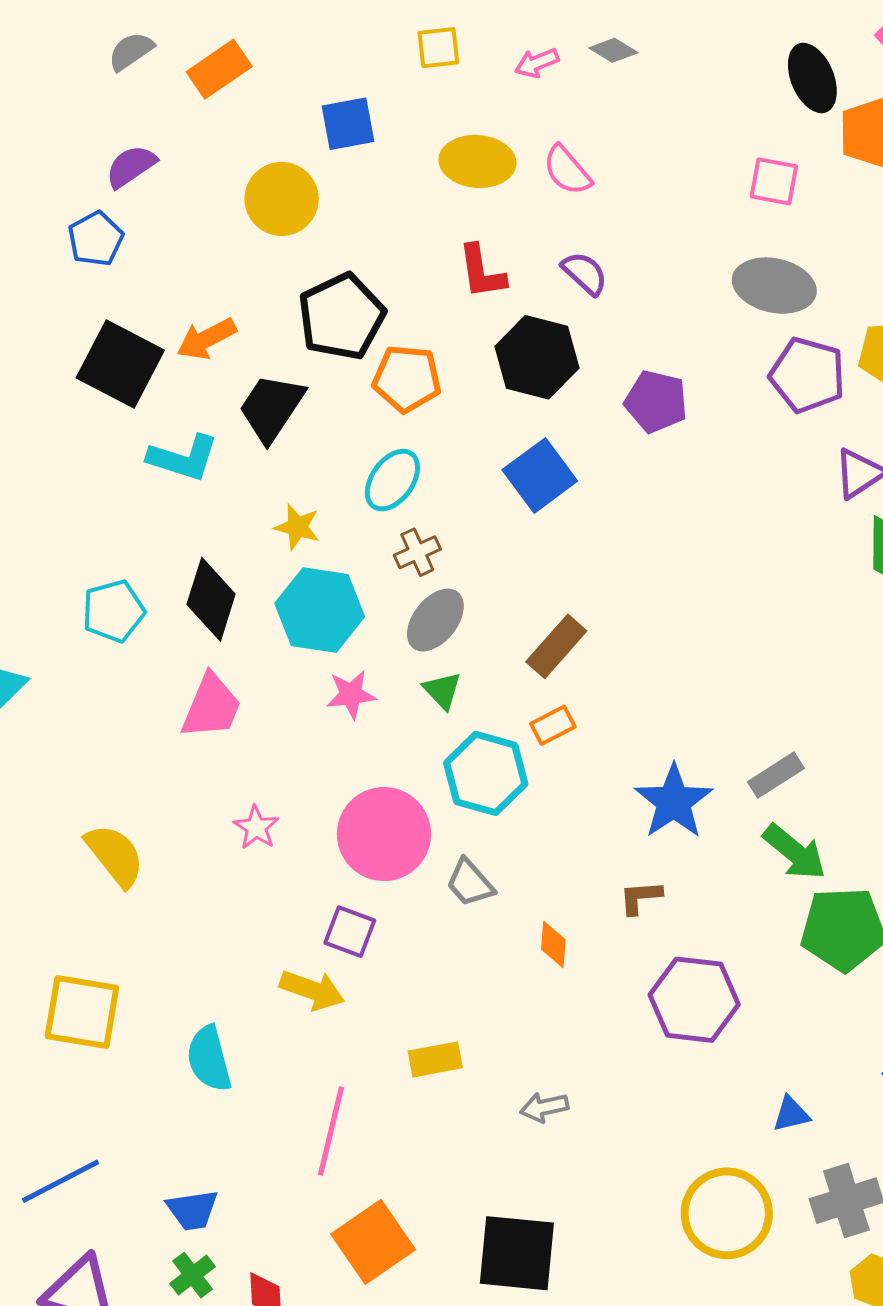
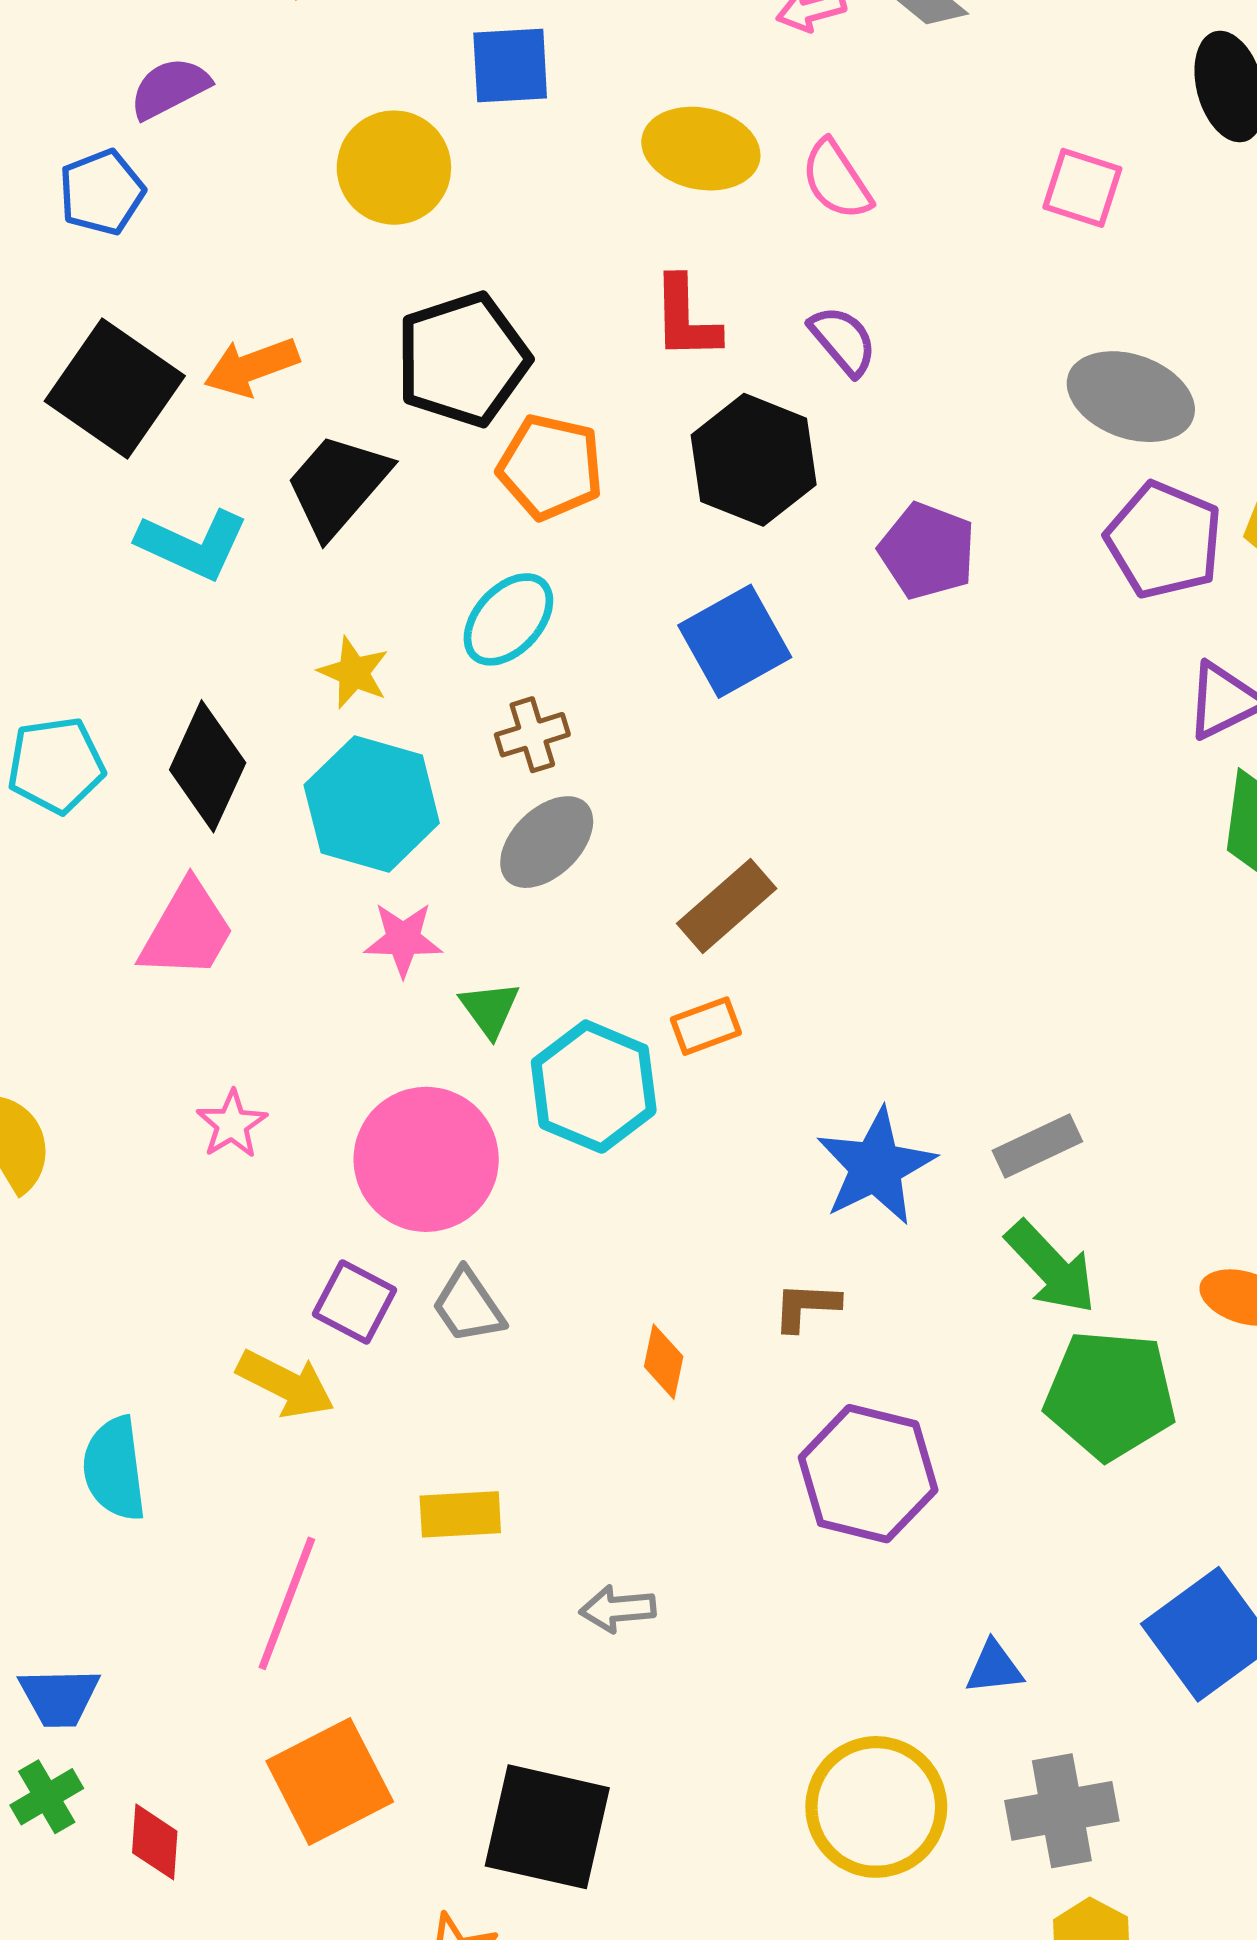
pink square: (774, 181) -> (1082, 188), moved
green triangle: (442, 690) -> (490, 1009), moved
gray trapezoid: (470, 883) -> (468, 1306), moved

